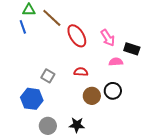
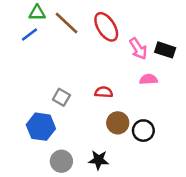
blue line: (23, 27) -> (29, 35), turned 72
red ellipse: (77, 36) -> (106, 27), moved
black rectangle: (132, 49) -> (165, 50), moved
black circle: (113, 91) -> (143, 131), moved

